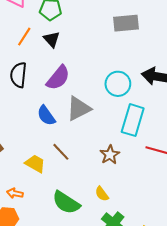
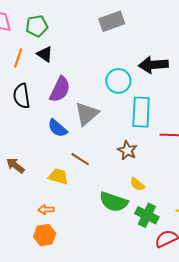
yellow semicircle: (102, 194) -> (137, 184), moved
green semicircle: (66, 203) -> (114, 202), moved

